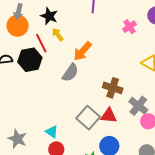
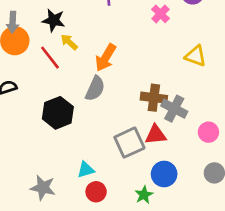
black hexagon: (30, 60) -> (58, 113), moved
gray cross: (138, 106) -> (174, 109), moved
gray square: (88, 118) -> (129, 143), turned 35
cyan triangle: (52, 132) -> (86, 170), turned -40

